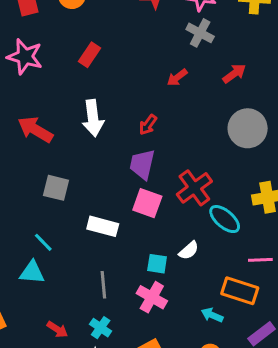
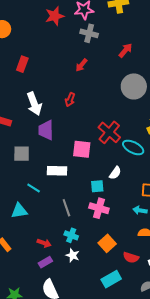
red arrow: (234, 74) -> (126, 50), moved
purple trapezoid: (142, 164) -> (46, 130), moved
cyan line: (43, 242) -> (34, 188), moved

